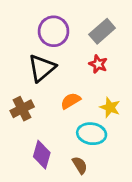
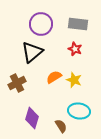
gray rectangle: (102, 31) -> (78, 24), turned 48
yellow star: (110, 107) -> (74, 80), moved
cyan ellipse: (92, 134) -> (79, 111), moved

